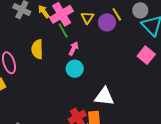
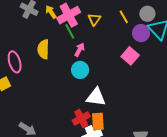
purple circle: (107, 22) -> (141, 33), moved
pink square: (146, 55) -> (130, 56), moved
white triangle: (104, 96) -> (96, 97), moved

